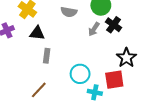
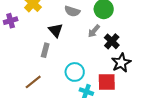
black cross: (114, 25) -> (112, 41), moved
black triangle: (37, 33) -> (56, 30), moved, turned 35

